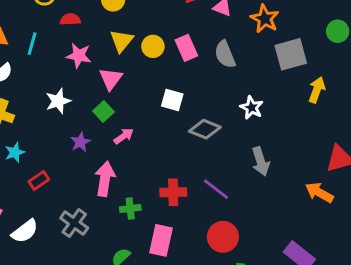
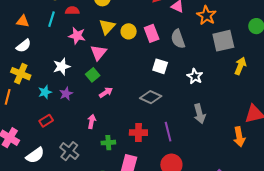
cyan line: (32, 44) -> (51, 19), moved
white square: (172, 100) -> (160, 66), moved
gray diamond: (205, 129) -> (151, 97), moved
purple star: (80, 142) -> (66, 94), moved
cyan star: (15, 152) -> (45, 92), moved
pink arrow: (105, 179) -> (92, 121), size x0.6
purple line: (216, 189) -> (168, 132), turned 36
orange arrow: (319, 193) -> (239, 137), turned -132

